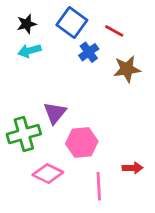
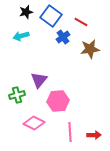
black star: (27, 24) -> (26, 12), moved
green cross: (24, 134) -> (17, 95), size x0.7
red arrow: (133, 168) -> (94, 135), moved

